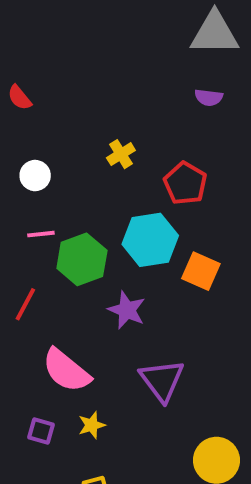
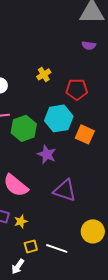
red pentagon: (185, 183) -> (77, 89), turned -30
purple triangle: (162, 380) -> (65, 190), turned -35
yellow star: (92, 425) -> (21, 221), moved

